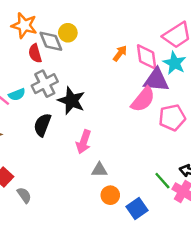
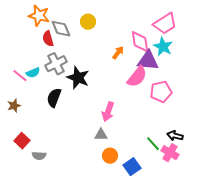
yellow circle: (68, 33) -> (88, 22), moved
orange arrow: (120, 53) -> (118, 53), moved
pink arrow: (84, 142) -> (108, 112), moved
gray semicircle: (24, 195) -> (39, 156), turned 128

